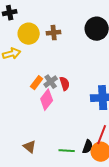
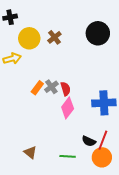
brown cross: (54, 33) -> (54, 37), turned -32
pink diamond: (47, 100) -> (68, 108), moved
black semicircle: (88, 147) -> (89, 141), moved, turned 96

